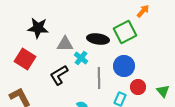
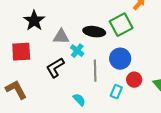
black star: (38, 28) -> (34, 21), turned 30
red square: (25, 59) -> (21, 52), turned -35

